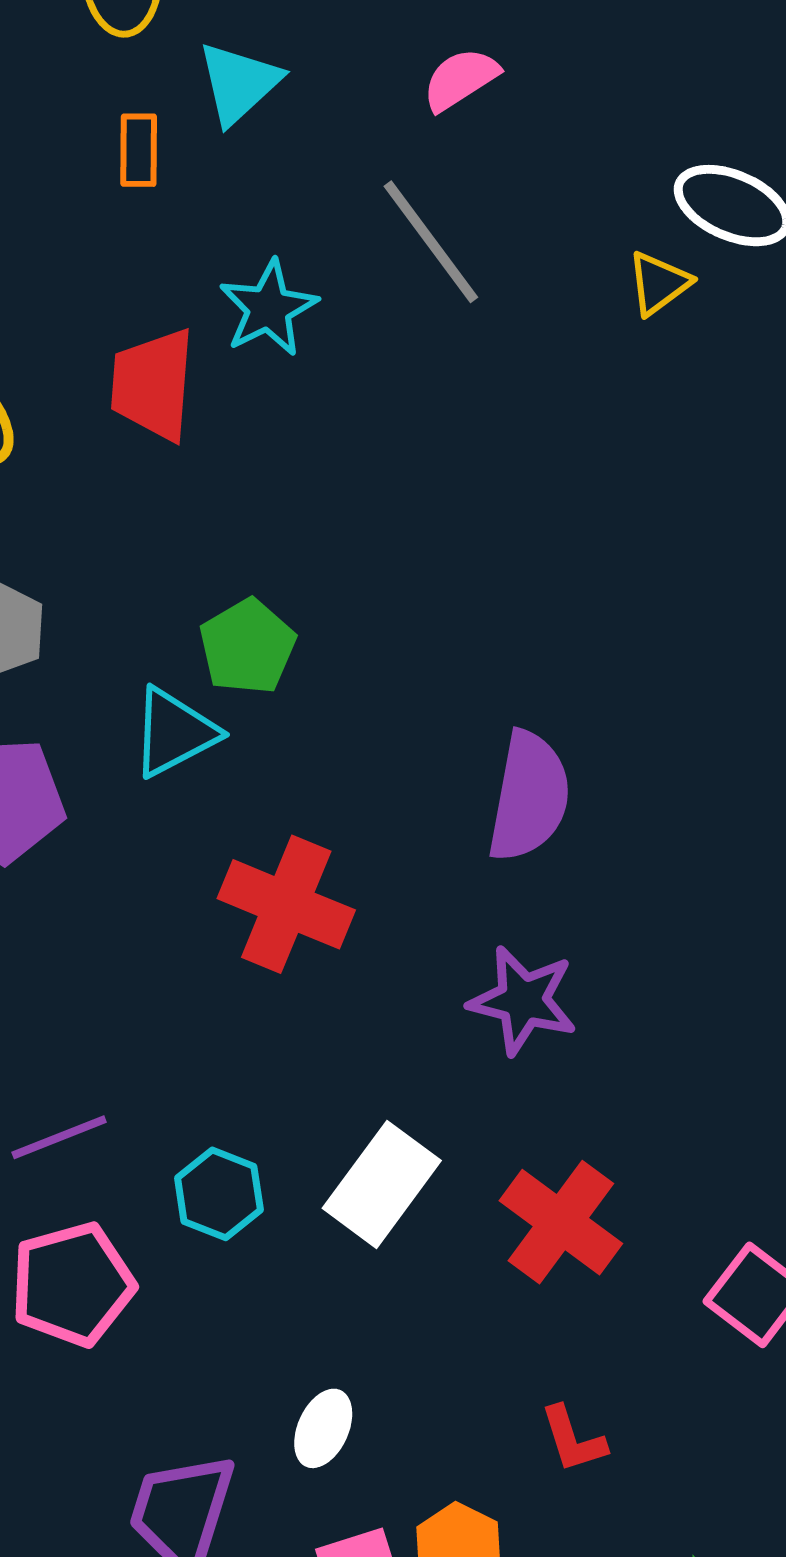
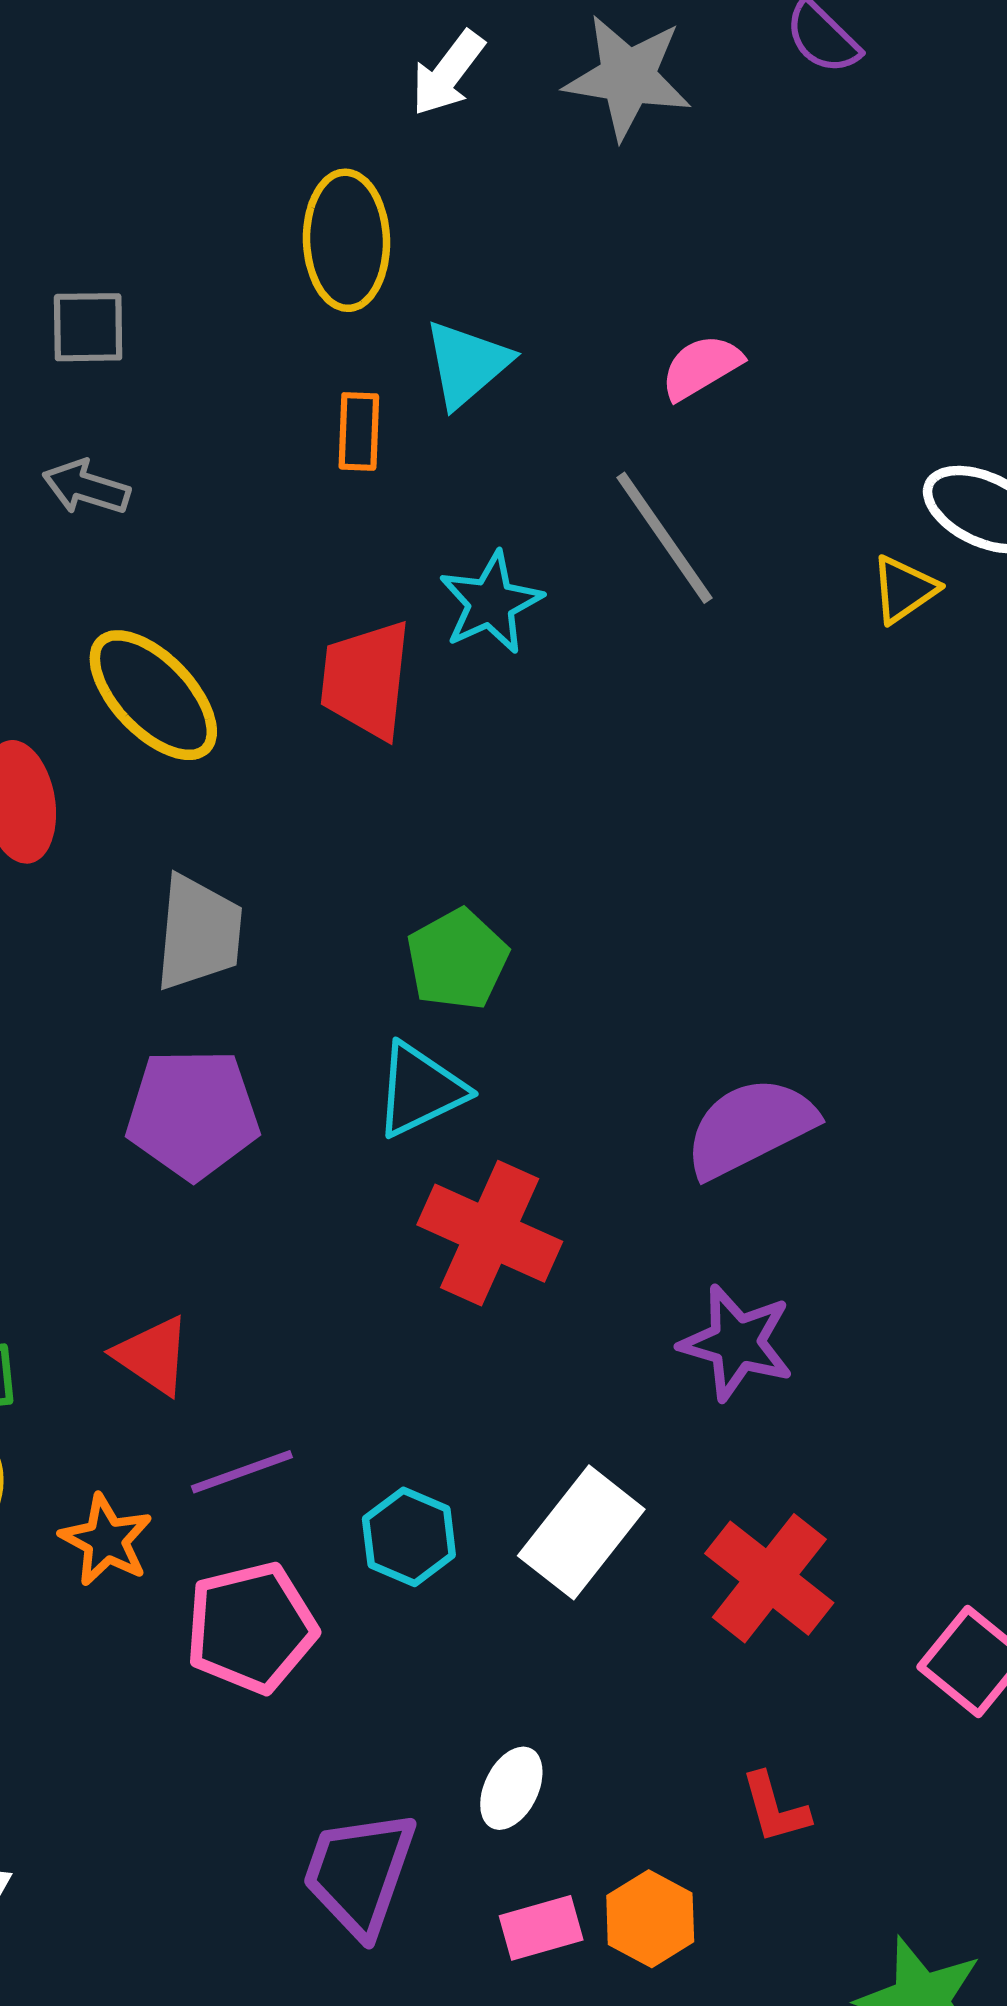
cyan triangle: (174, 732) -> (420, 1090), moved
purple semicircle: (529, 797) -> (750, 1127), turned -129

